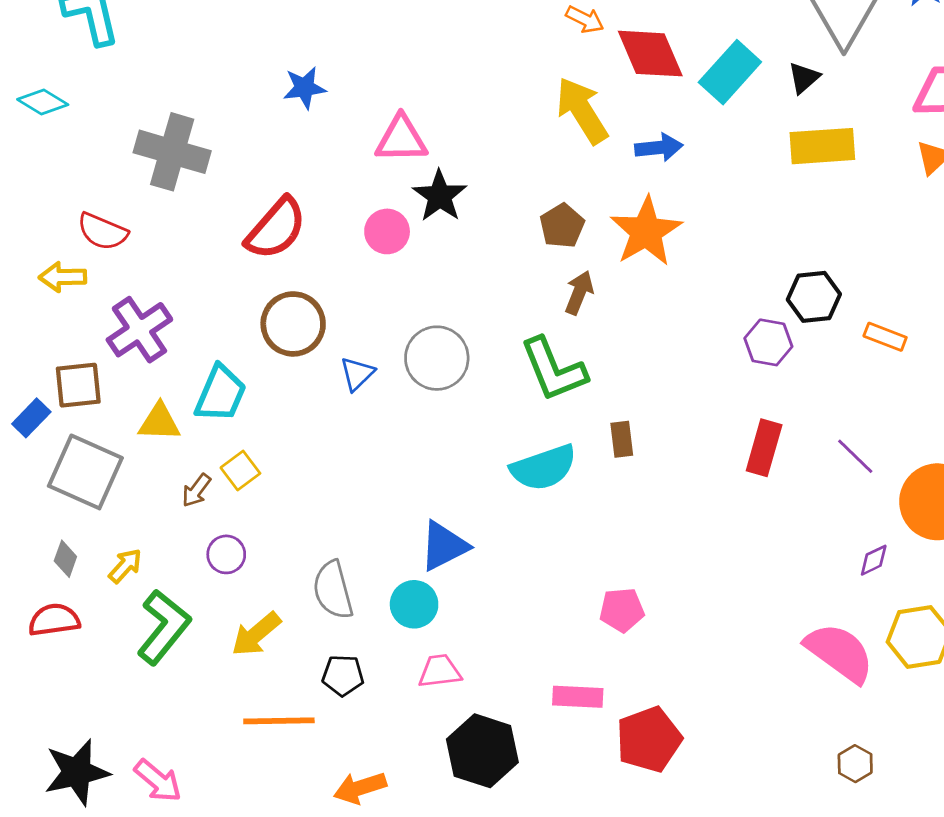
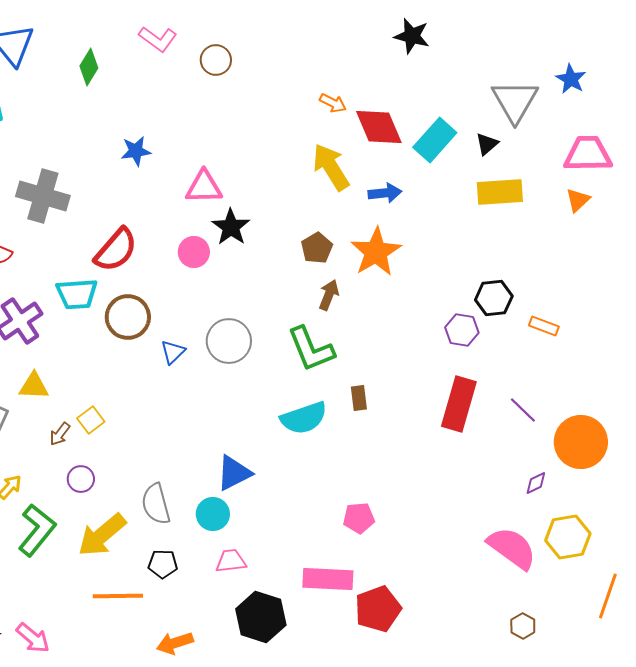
cyan trapezoid: (221, 394) -> (77, 294), moved, turned 63
red rectangle: (764, 448) -> (459, 404), size x1.4
yellow arrow: (256, 634) -> (102, 535), size x1.4
pink rectangle: (578, 697) -> (328, 579), size x1.4

